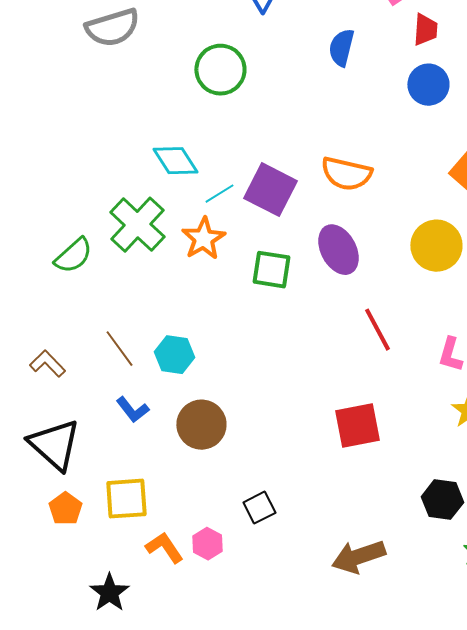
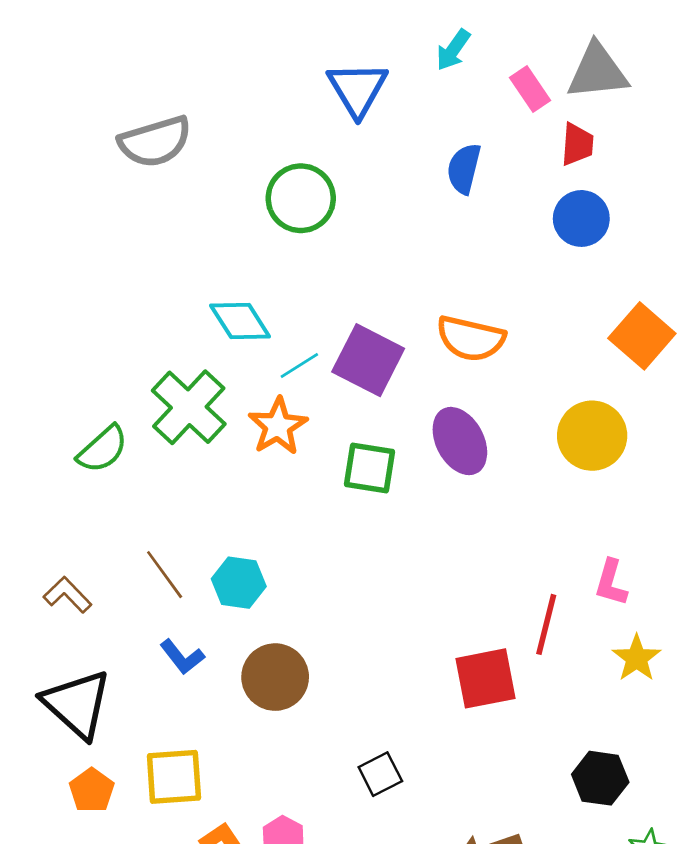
red line: (377, 330) -> (546, 624), moved, turned 42
black square: (259, 508) -> (380, 774), moved

